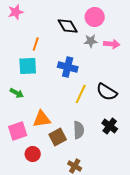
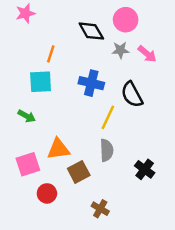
pink arrow: (112, 44) -> (147, 54), turned 35
black semicircle: (107, 92) -> (132, 95), moved, turned 30
black cross: (110, 126) -> (145, 169), moved
gray semicircle: (79, 130) -> (107, 150), moved

